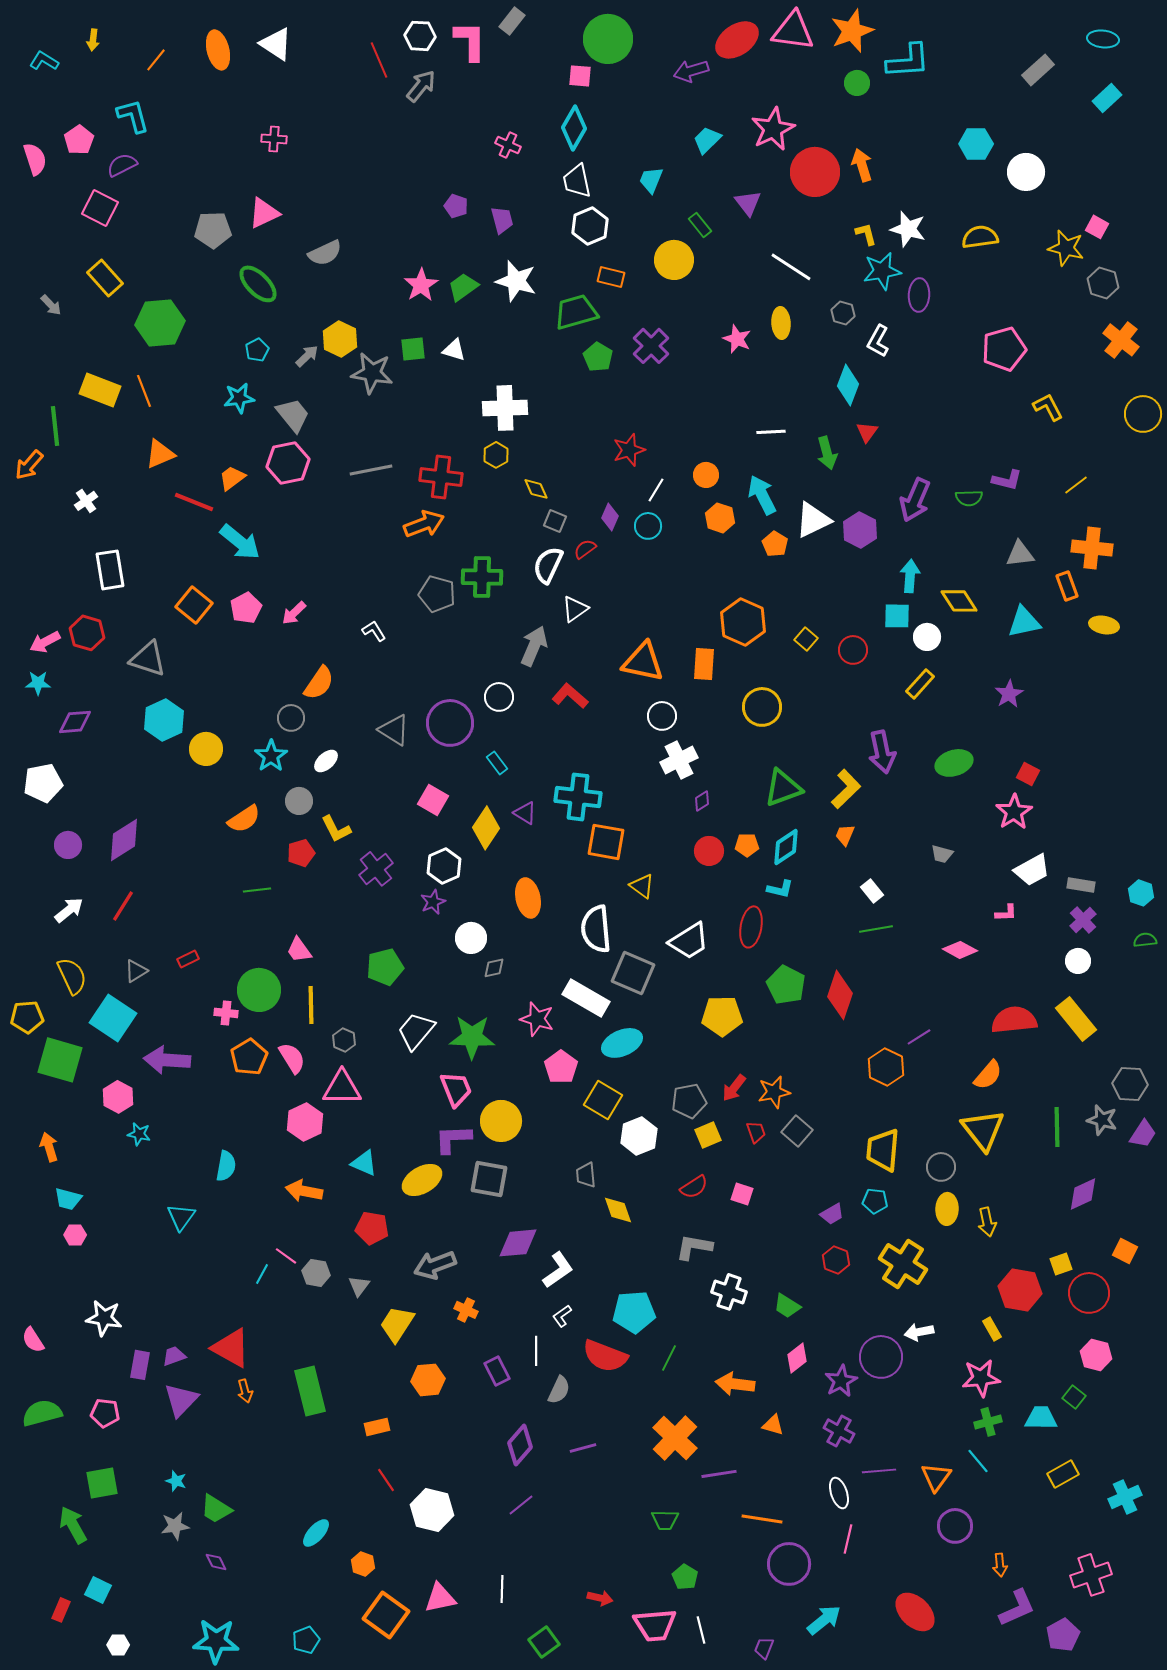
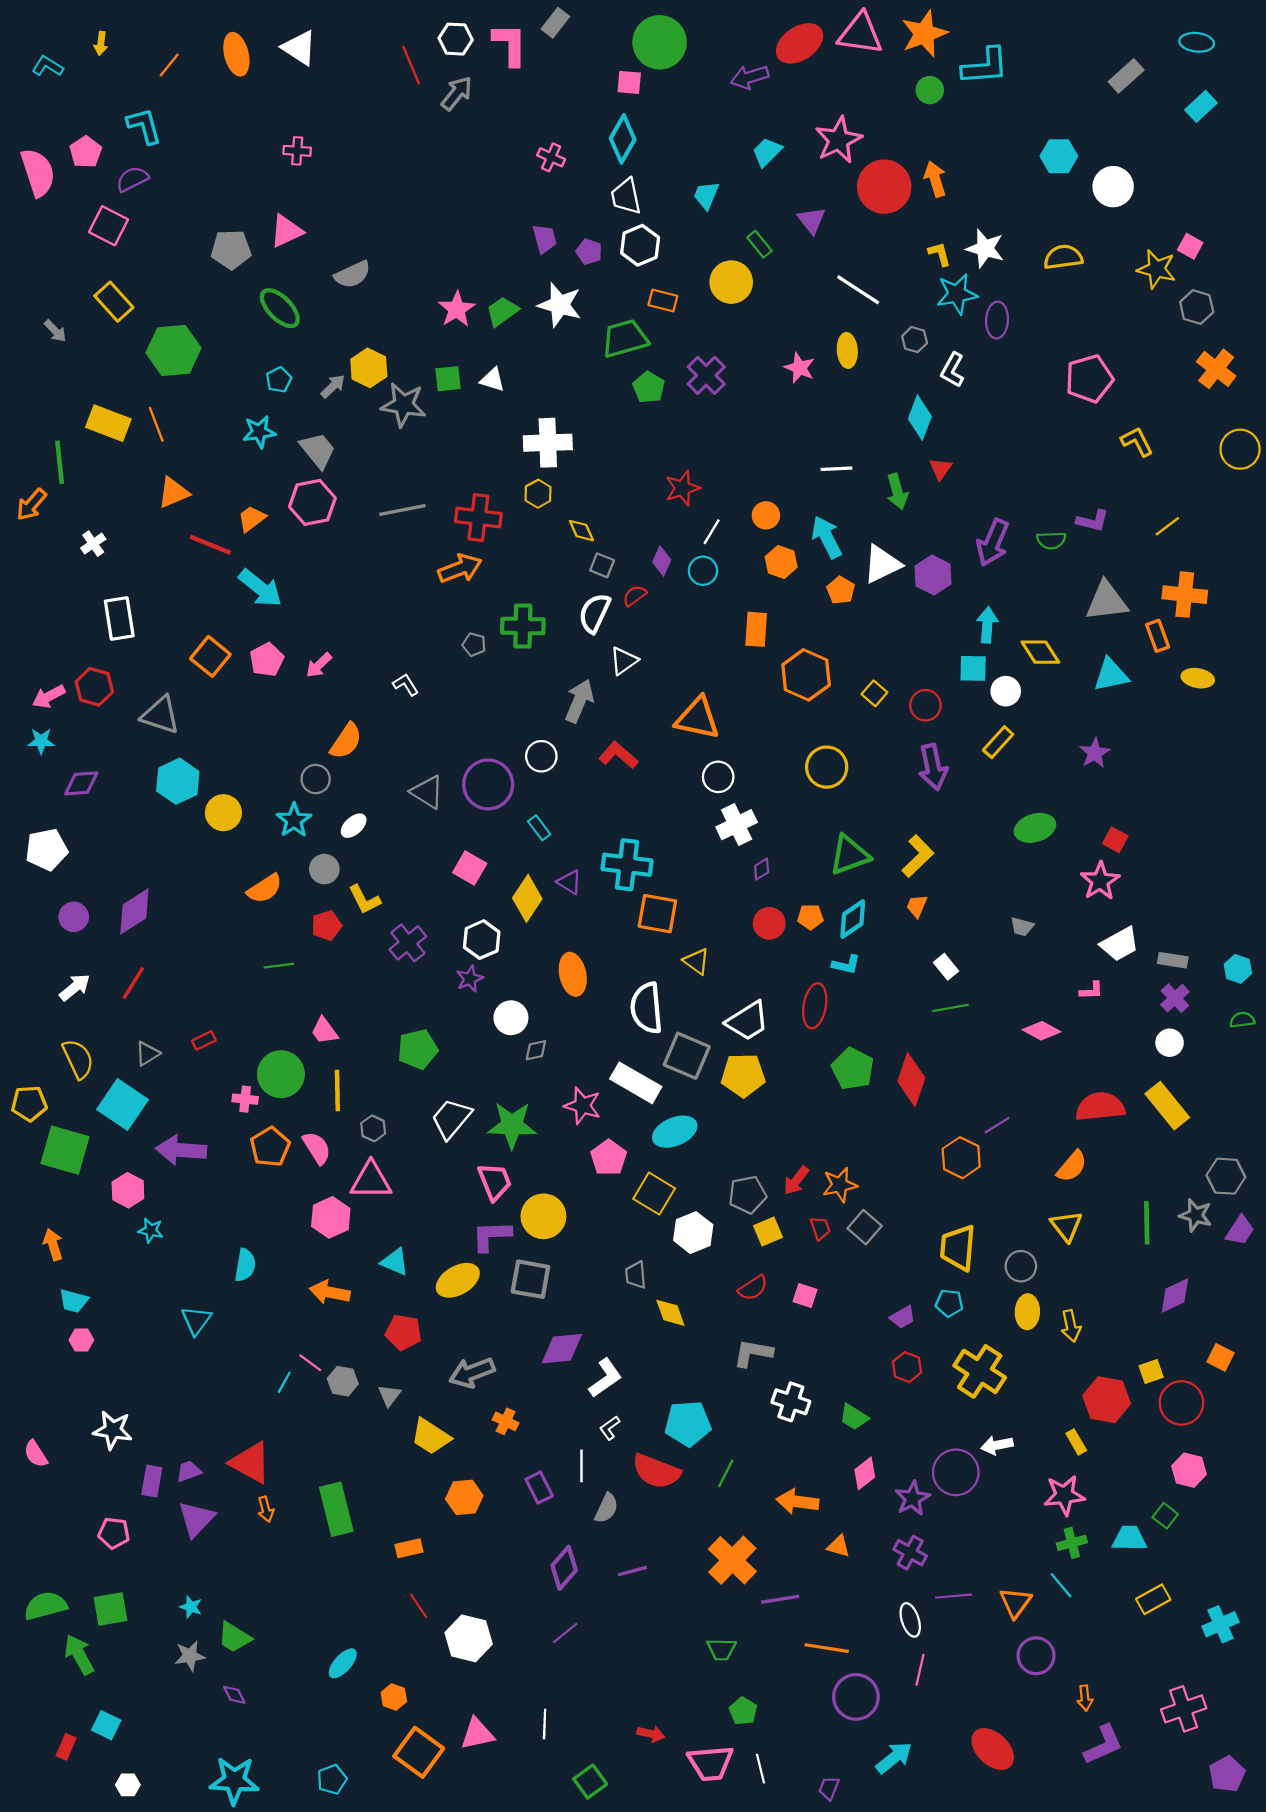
pink semicircle: (35, 159) -> (38, 173), size x1.4
purple pentagon: (456, 206) -> (589, 252), moved
gray triangle: (1020, 554) -> (1107, 601), size x1.4
gray pentagon: (437, 594) -> (474, 644), size x0.6
orange rectangle: (704, 664) -> (756, 629), moved
purple arrow: (882, 752) -> (933, 767), moved
yellow pentagon: (722, 1016) -> (743, 1075), moved
yellow triangle: (983, 1130) -> (1066, 1226), size x0.7
yellow trapezoid: (397, 1324) -> (431, 1437), turned -90
green semicircle: (42, 1413) -> (45, 1606), moved
purple pentagon: (1063, 1635) -> (1227, 1774), moved

